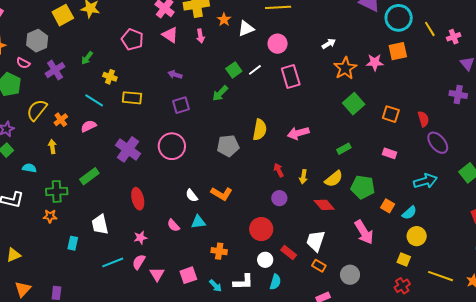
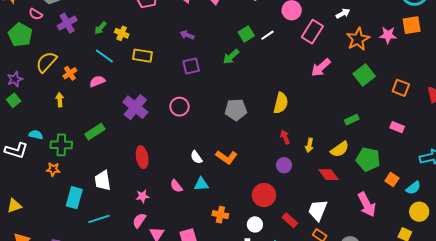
green arrow: (87, 58) -> (100, 28), moved
pink rectangle: (291, 76) -> (312, 32), moved, turned 45
yellow semicircle: (260, 130) -> (281, 103), moved
pink arrow: (298, 133) -> (321, 68), moved, turned -30
pink circle: (172, 146) -> (179, 107), size x0.7
cyan semicircle: (29, 168) -> (36, 135), moved
cyan rectangle: (73, 243) -> (74, 198), size x1.5
white circle: (265, 260) -> (255, 224), moved
cyan line: (113, 262) -> (99, 219), moved

